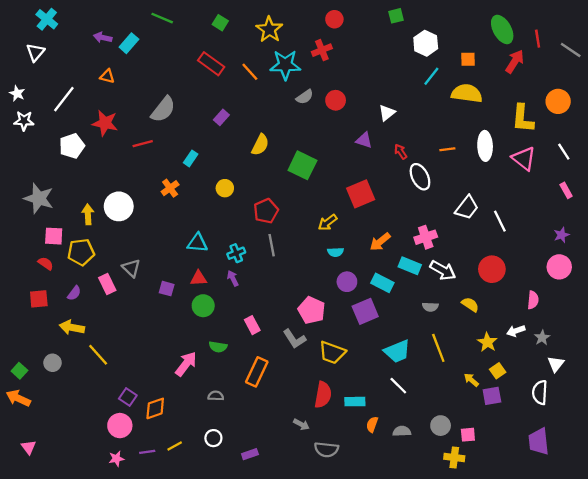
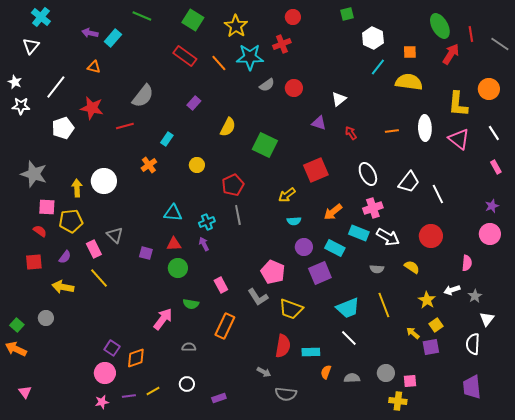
green square: (220, 23) -> (193, 20), size x1.5
white ellipse: (420, 177) -> (368, 174), moved
yellow line: (98, 355) -> (99, 278), moved

